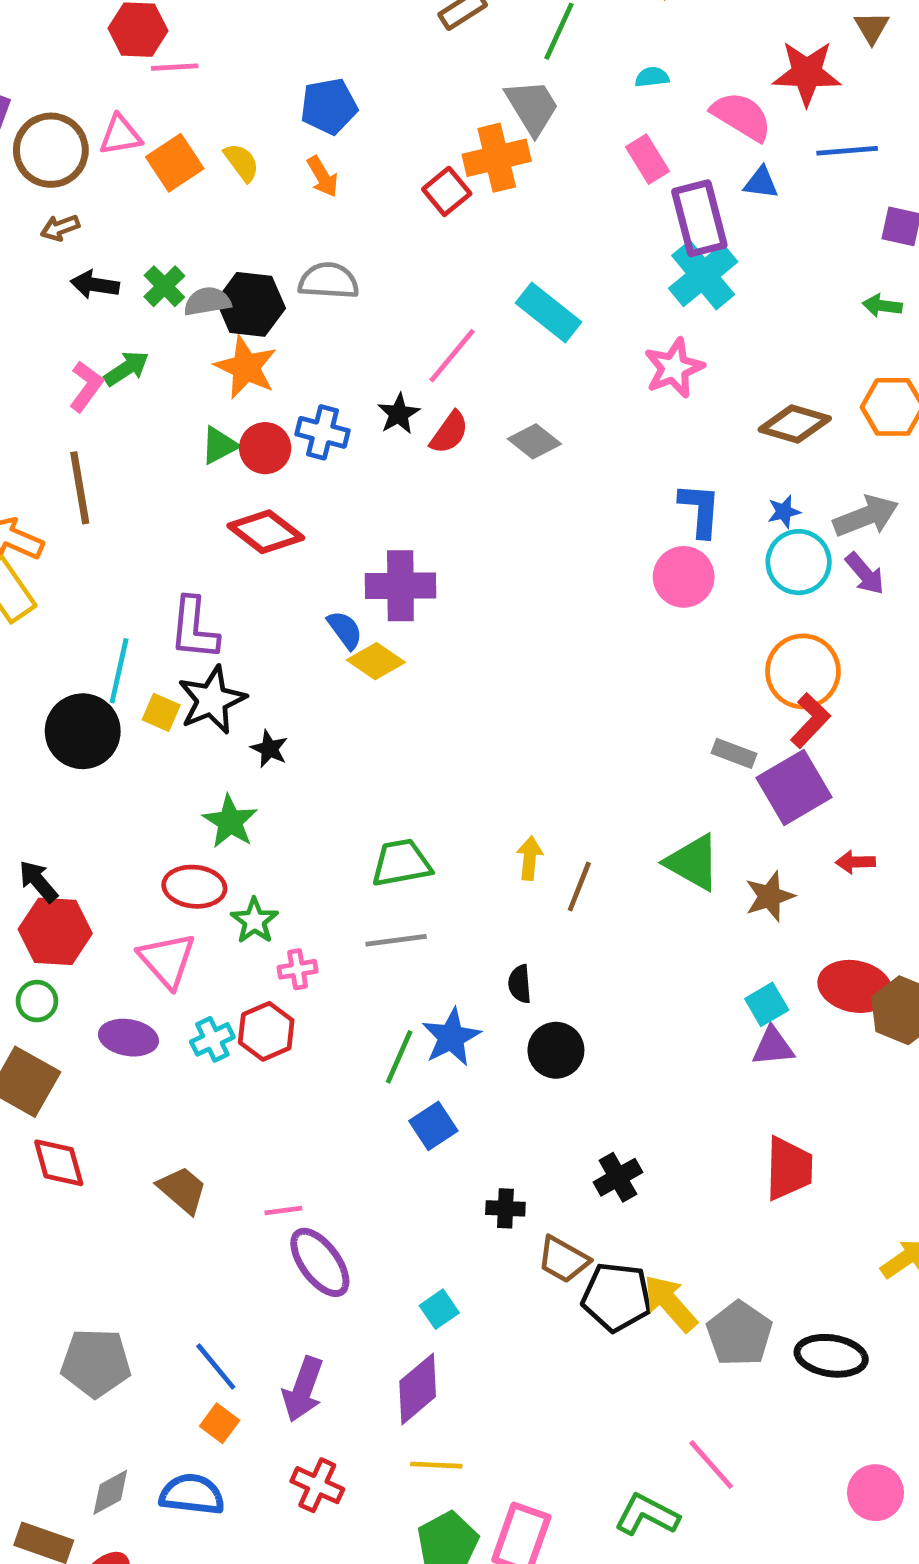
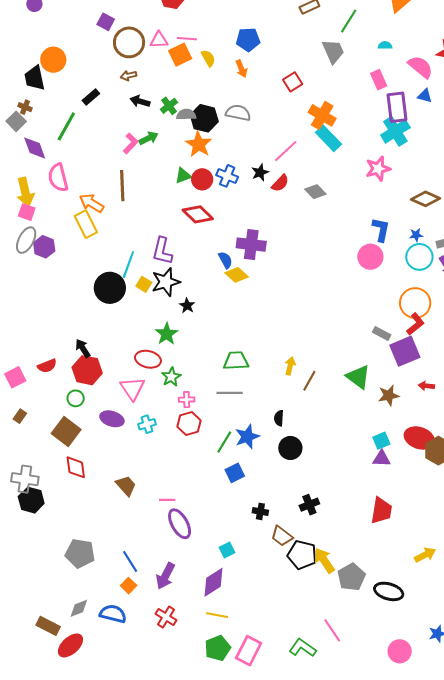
pink line: (175, 67) -> (187, 39), moved
orange cross: (497, 158) -> (322, 115), moved, turned 36
red hexagon: (266, 1031) -> (189, 424), moved

